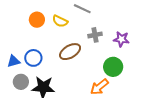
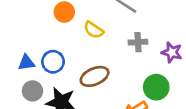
yellow semicircle: (60, 21) -> (94, 30), moved
brown ellipse: (70, 52) -> (95, 76), moved

